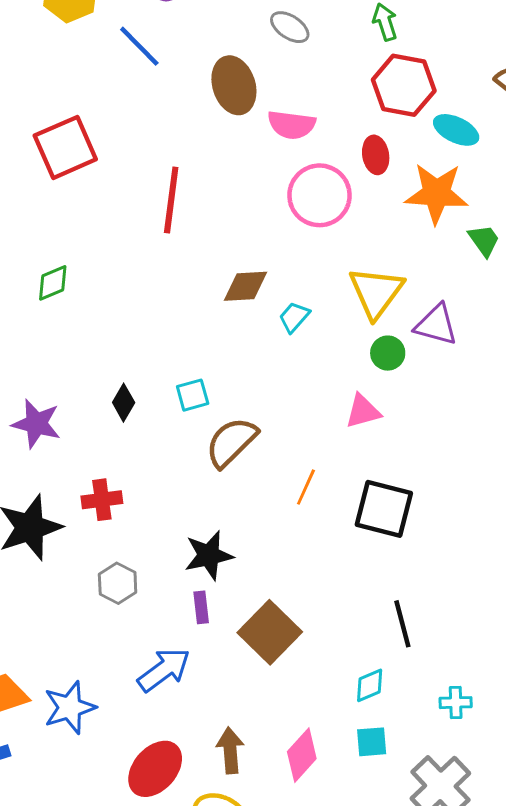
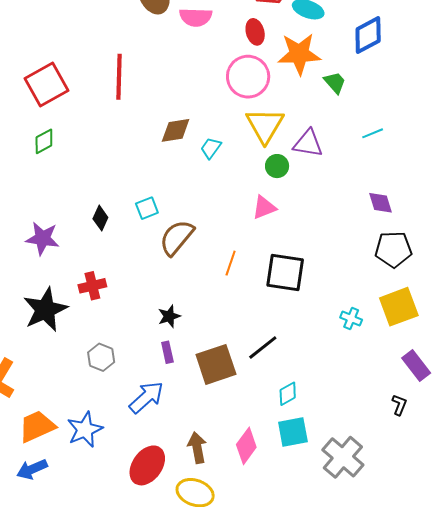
red square: (65, 147) -> (46, 84), moved
pink circle: (320, 195) -> (248, 77), moved
black star: (209, 555) -> (169, 316), size x0.7
gray hexagon: (118, 583) -> (101, 357), moved
black line: (402, 624) -> (263, 348), moved, turned 72
brown square: (270, 632) -> (216, 364), turned 33
cyan cross: (456, 703) -> (351, 319), moved, turned 30
cyan square: (372, 742) -> (293, 432), size x1.4

